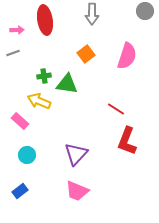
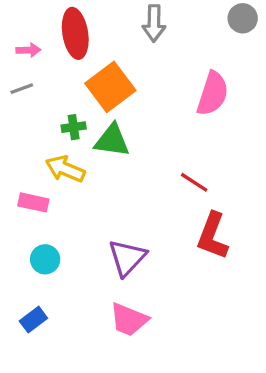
orange square: (86, 54) -> (110, 87), moved, size x1.6
pink rectangle: (20, 121) -> (33, 202), turned -30

